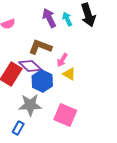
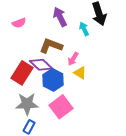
cyan arrow: (67, 19) -> (84, 29), moved
gray star: (30, 105) -> (27, 104), moved
pink square: (65, 115) -> (61, 107), moved, turned 30

